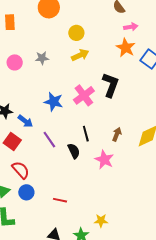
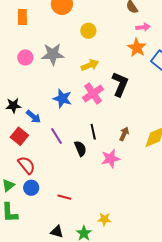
yellow arrow: (80, 55) -> (90, 65), moved
gray star: (42, 58) -> (53, 54), size x1.6
pink star: (104, 160) -> (111, 159), turned 30

